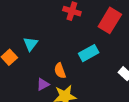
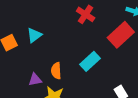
cyan rectangle: (89, 53) -> (90, 61), turned -30

